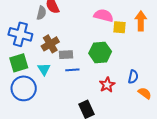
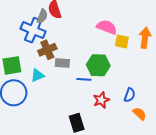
blue cross: (20, 34) -> (33, 30), moved
cyan triangle: (44, 69) -> (37, 75), turned 32
blue line: (72, 70) -> (84, 79), moved

